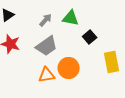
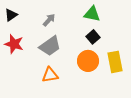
green triangle: (71, 18) -> (92, 14), moved
orange circle: (69, 68) -> (88, 61), moved

